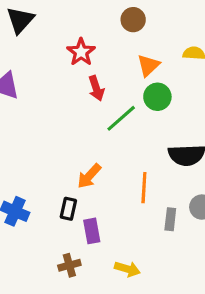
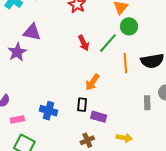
red arrow: (96, 88) -> (84, 43), moved
orange line: (144, 188) -> (125, 63), moved
purple rectangle: (92, 231) -> (99, 117), turned -56

